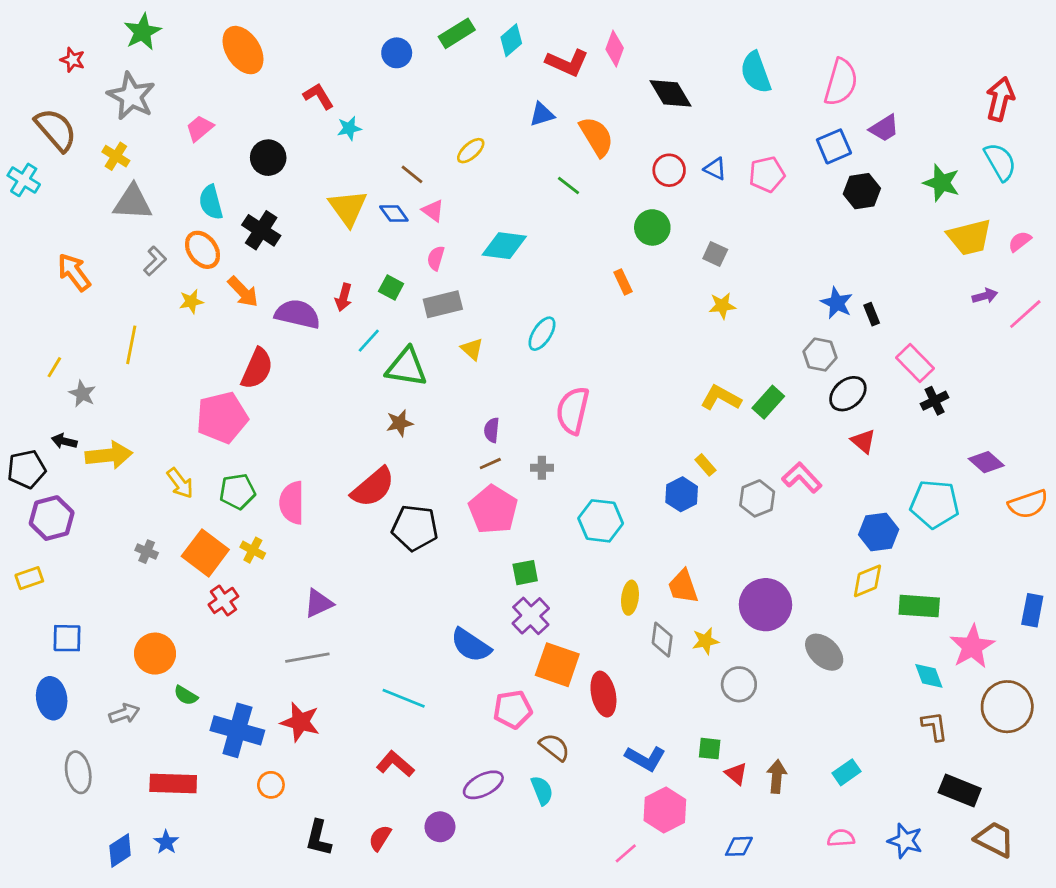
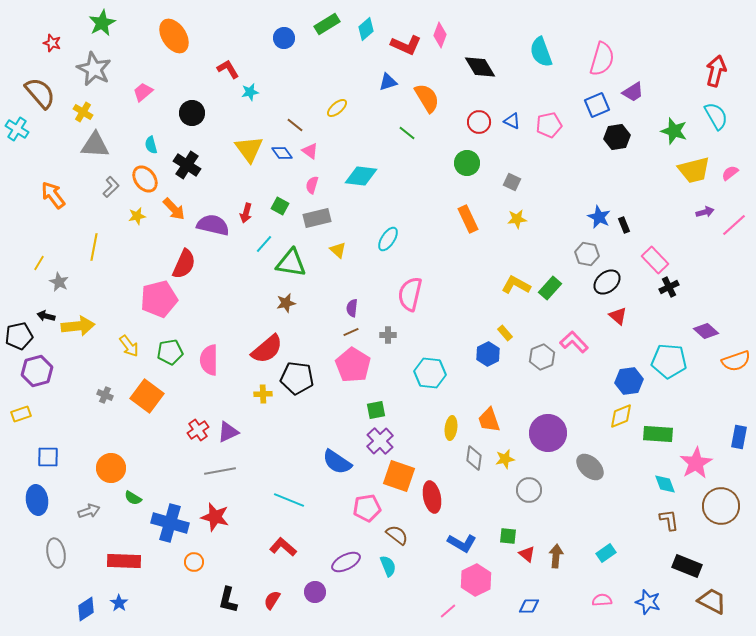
cyan semicircle: (211, 202) -> (151, 145), size x0.7
orange rectangle: (623, 282) -> (468, 219), moved, size x1.5
yellow cross: (253, 550) -> (263, 394), moved, turned -30
red cross: (223, 600) -> (198, 430), moved

